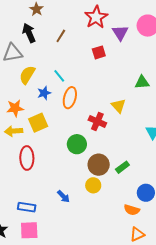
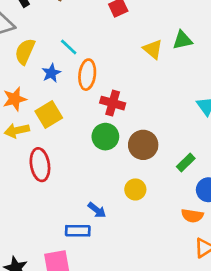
yellow triangle: (118, 106) -> (153, 49), moved
red cross: (97, 121) -> (113, 103), moved
brown circle: (99, 165) -> (143, 145), moved
green rectangle: (122, 167) -> (186, 162), moved
blue rectangle: (27, 207) -> (78, 231), moved

